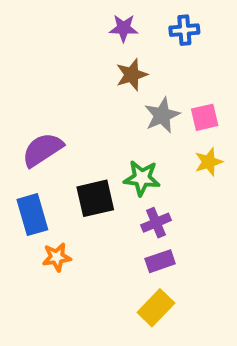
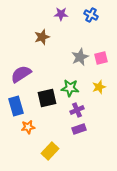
blue cross: (184, 30) -> (91, 15), turned 32
brown star: (132, 75) -> (42, 37), moved
yellow star: (209, 162) -> (99, 87), moved
yellow rectangle: (156, 308) -> (50, 151), moved

